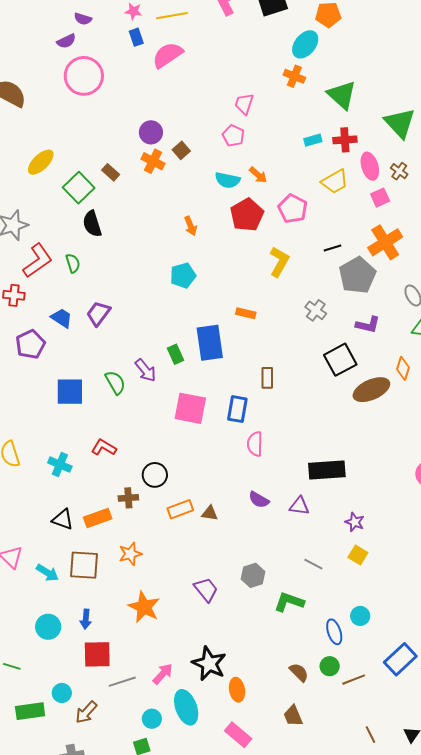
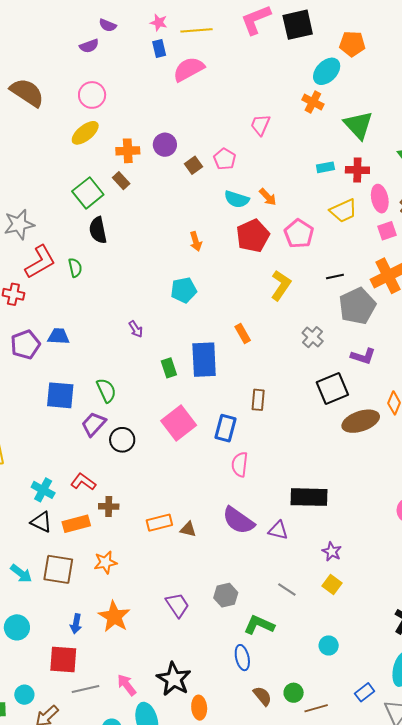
pink circle: (84, 76) -> (92, 95), moved, size x0.7
pink pentagon: (233, 136) -> (225, 159), moved
orange cross: (153, 161) -> (128, 151), moved, turned -35
yellow ellipse: (41, 162) -> (85, 133), moved
purple trapezoid: (98, 313) -> (94, 424), moved
orange rectangle: (246, 313) -> (243, 333), turned 42
blue trapezoid: (62, 318) -> (59, 336), moved, turned -35
purple arrow: (146, 370) -> (136, 329), moved, size x0.7
pink square: (190, 408) -> (179, 423), turned 36
red L-shape: (104, 447) -> (83, 482), moved
cyan cross: (60, 465) -> (43, 490), moved
black circle: (155, 475) -> (122, 440), moved
purple semicircle: (259, 500) -> (238, 520), size x1.6
blue arrow: (86, 619) -> (76, 624), moved
blue ellipse: (334, 632) -> (242, 658), moved
blue rectangle: (400, 659) -> (365, 692), size x0.6
pink arrow: (163, 674) -> (127, 685), turned -85

